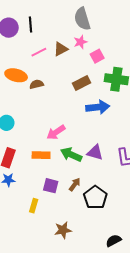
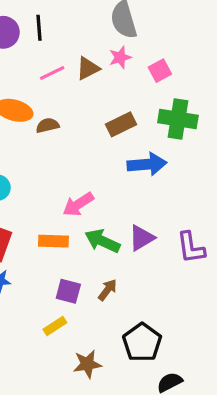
pink square: (97, 56) -> (160, 71), moved
purple triangle: (95, 152) -> (141, 238), turned -48
black pentagon: (95, 197) -> (142, 342), moved
yellow rectangle: (34, 206) -> (55, 326), moved, turned 40

